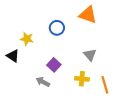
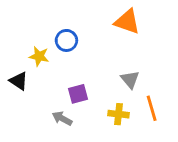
blue circle: (57, 28) -> (66, 40), moved
purple square: (54, 65) -> (78, 94), turned 32
orange line: (105, 85) -> (152, 108), moved

